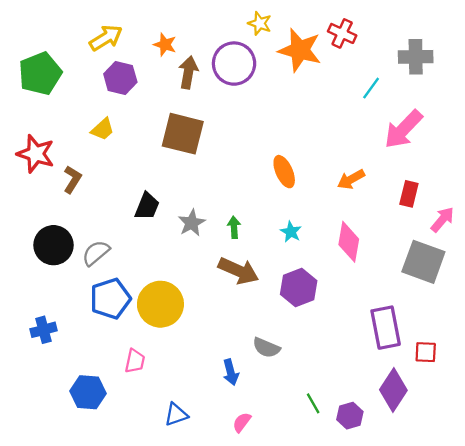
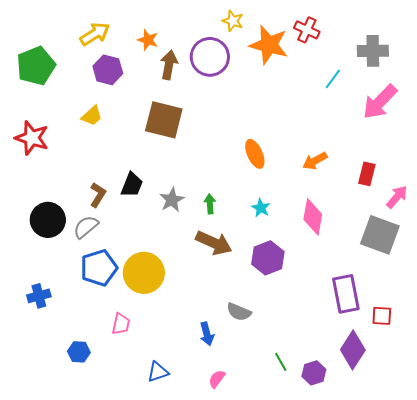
pink arrow: (403, 129) -> (380, 102), moved
brown L-shape: (72, 179) -> (98, 195), moved
blue hexagon: (88, 392) -> (79, 352), size x0.7

